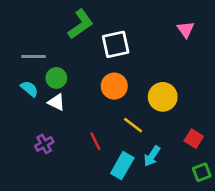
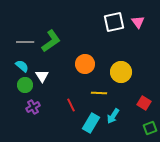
green L-shape: (81, 24) -> (51, 41), moved
white square: (116, 44) -> (114, 22), moved
green circle: (56, 78) -> (25, 85), moved
white triangle: (56, 102) -> (42, 76), turned 32
yellow line: (133, 125) -> (99, 93), turned -35

